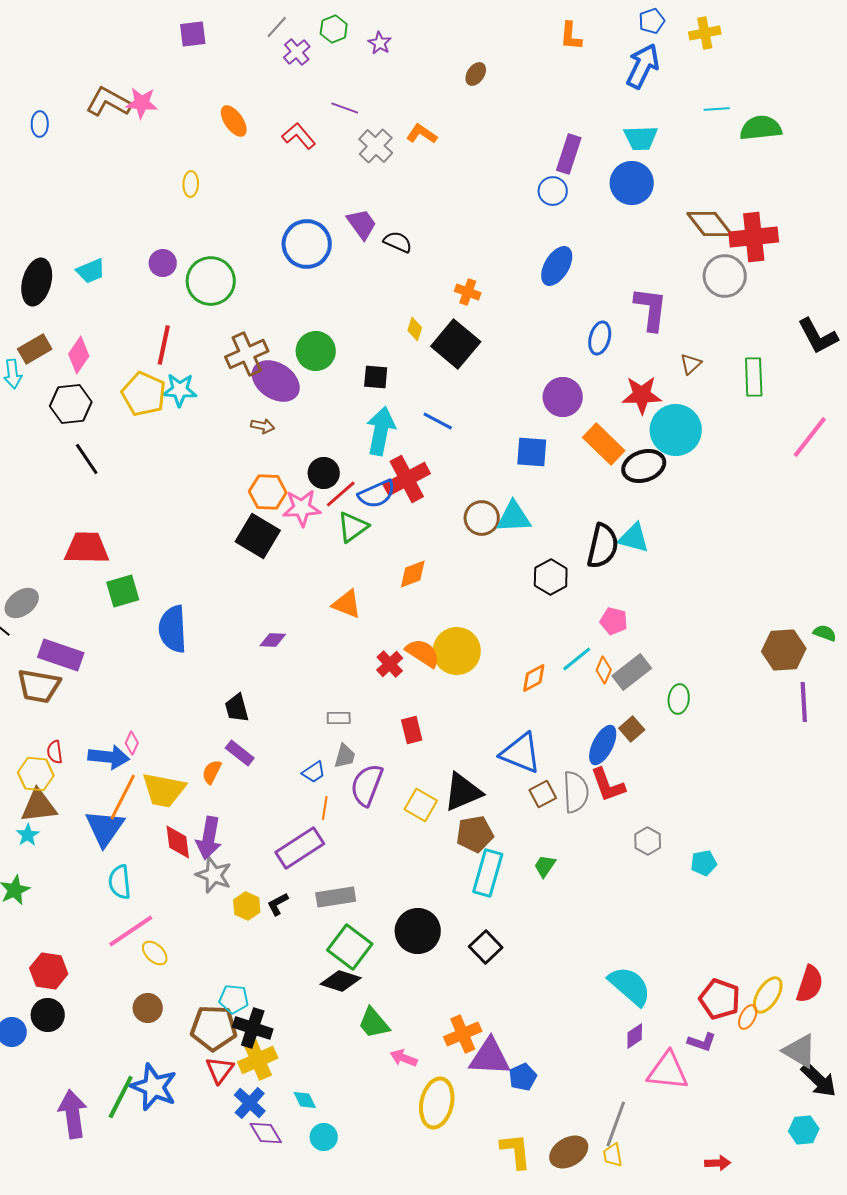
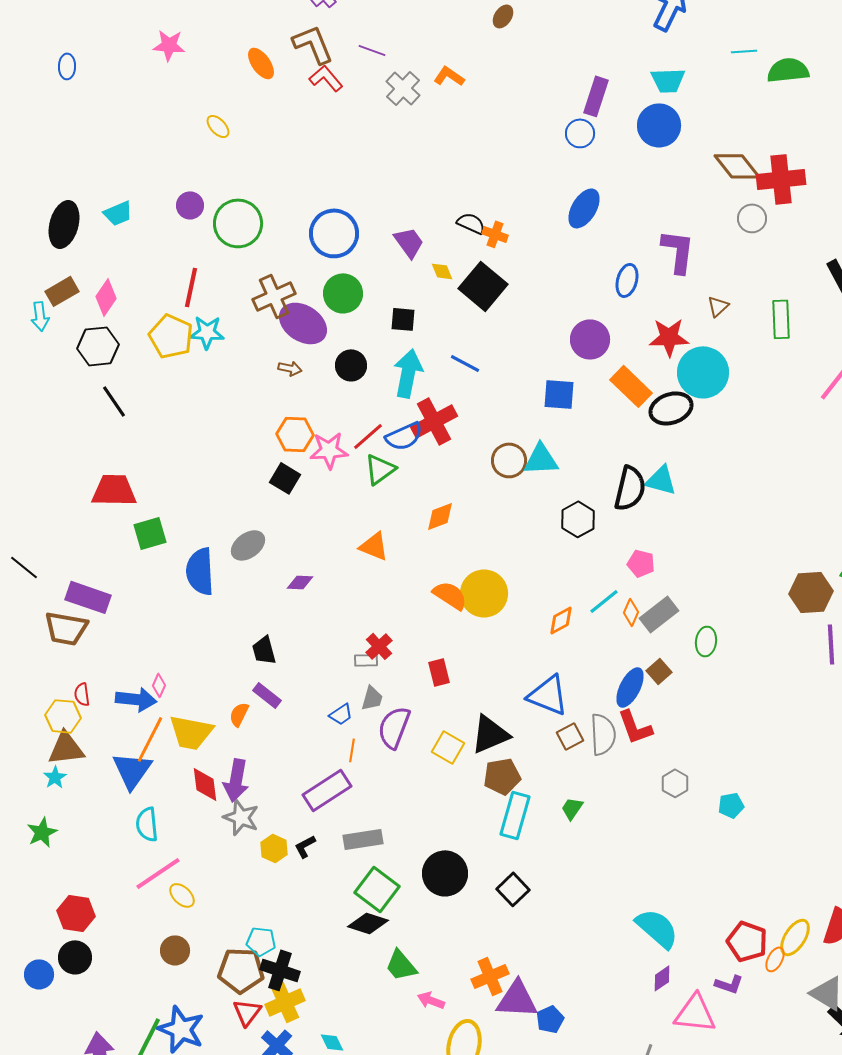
brown L-shape: (109, 102) -> (313, 44), moved, turned 39
yellow ellipse: (191, 184) -> (218, 126), turned -45
purple trapezoid: (362, 224) -> (409, 242), moved
black semicircle: (398, 242) -> (471, 223), moved
blue circle: (307, 244) -> (334, 233), moved
gray circle: (725, 276) -> (752, 218), size x0.7
yellow diamond: (415, 329) -> (442, 271), turned -40
black circle: (324, 473) -> (351, 365), moved
black square: (258, 536) -> (285, 478), size x0.7
gray ellipse: (22, 603) -> (248, 545), moved
red cross: (390, 664) -> (379, 646), moved

